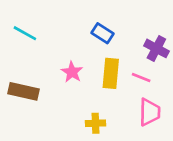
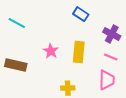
blue rectangle: (102, 33) -> (81, 14), moved
pink line: (141, 78) -> (111, 57), moved

